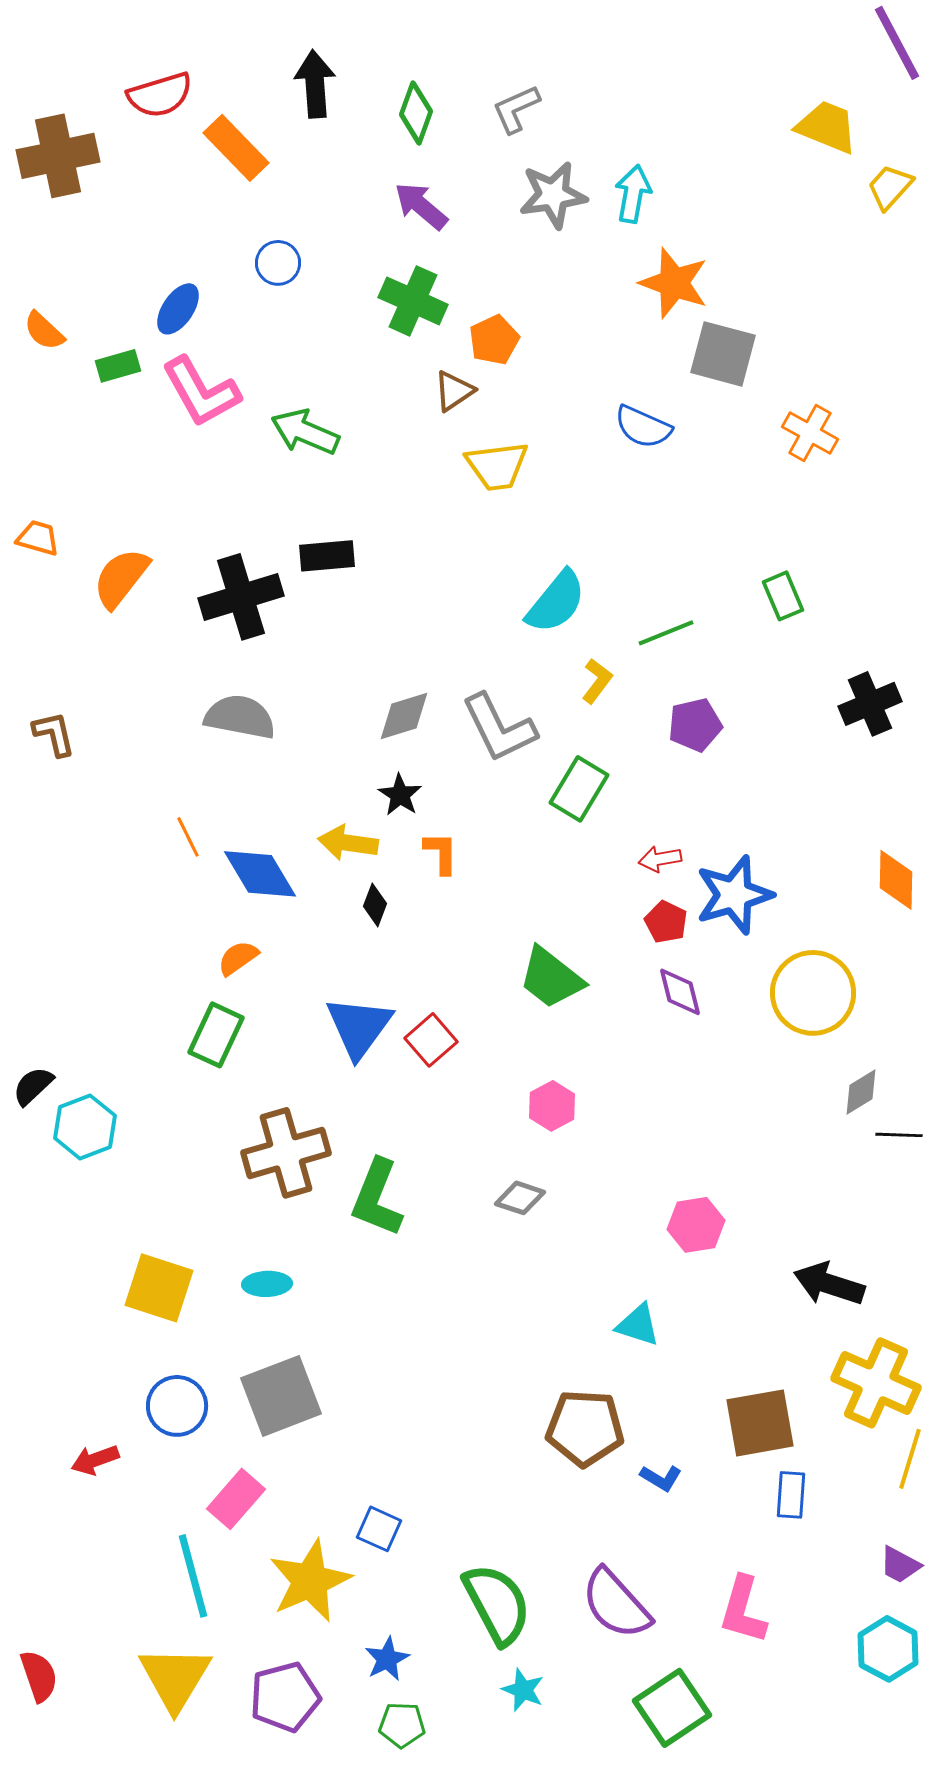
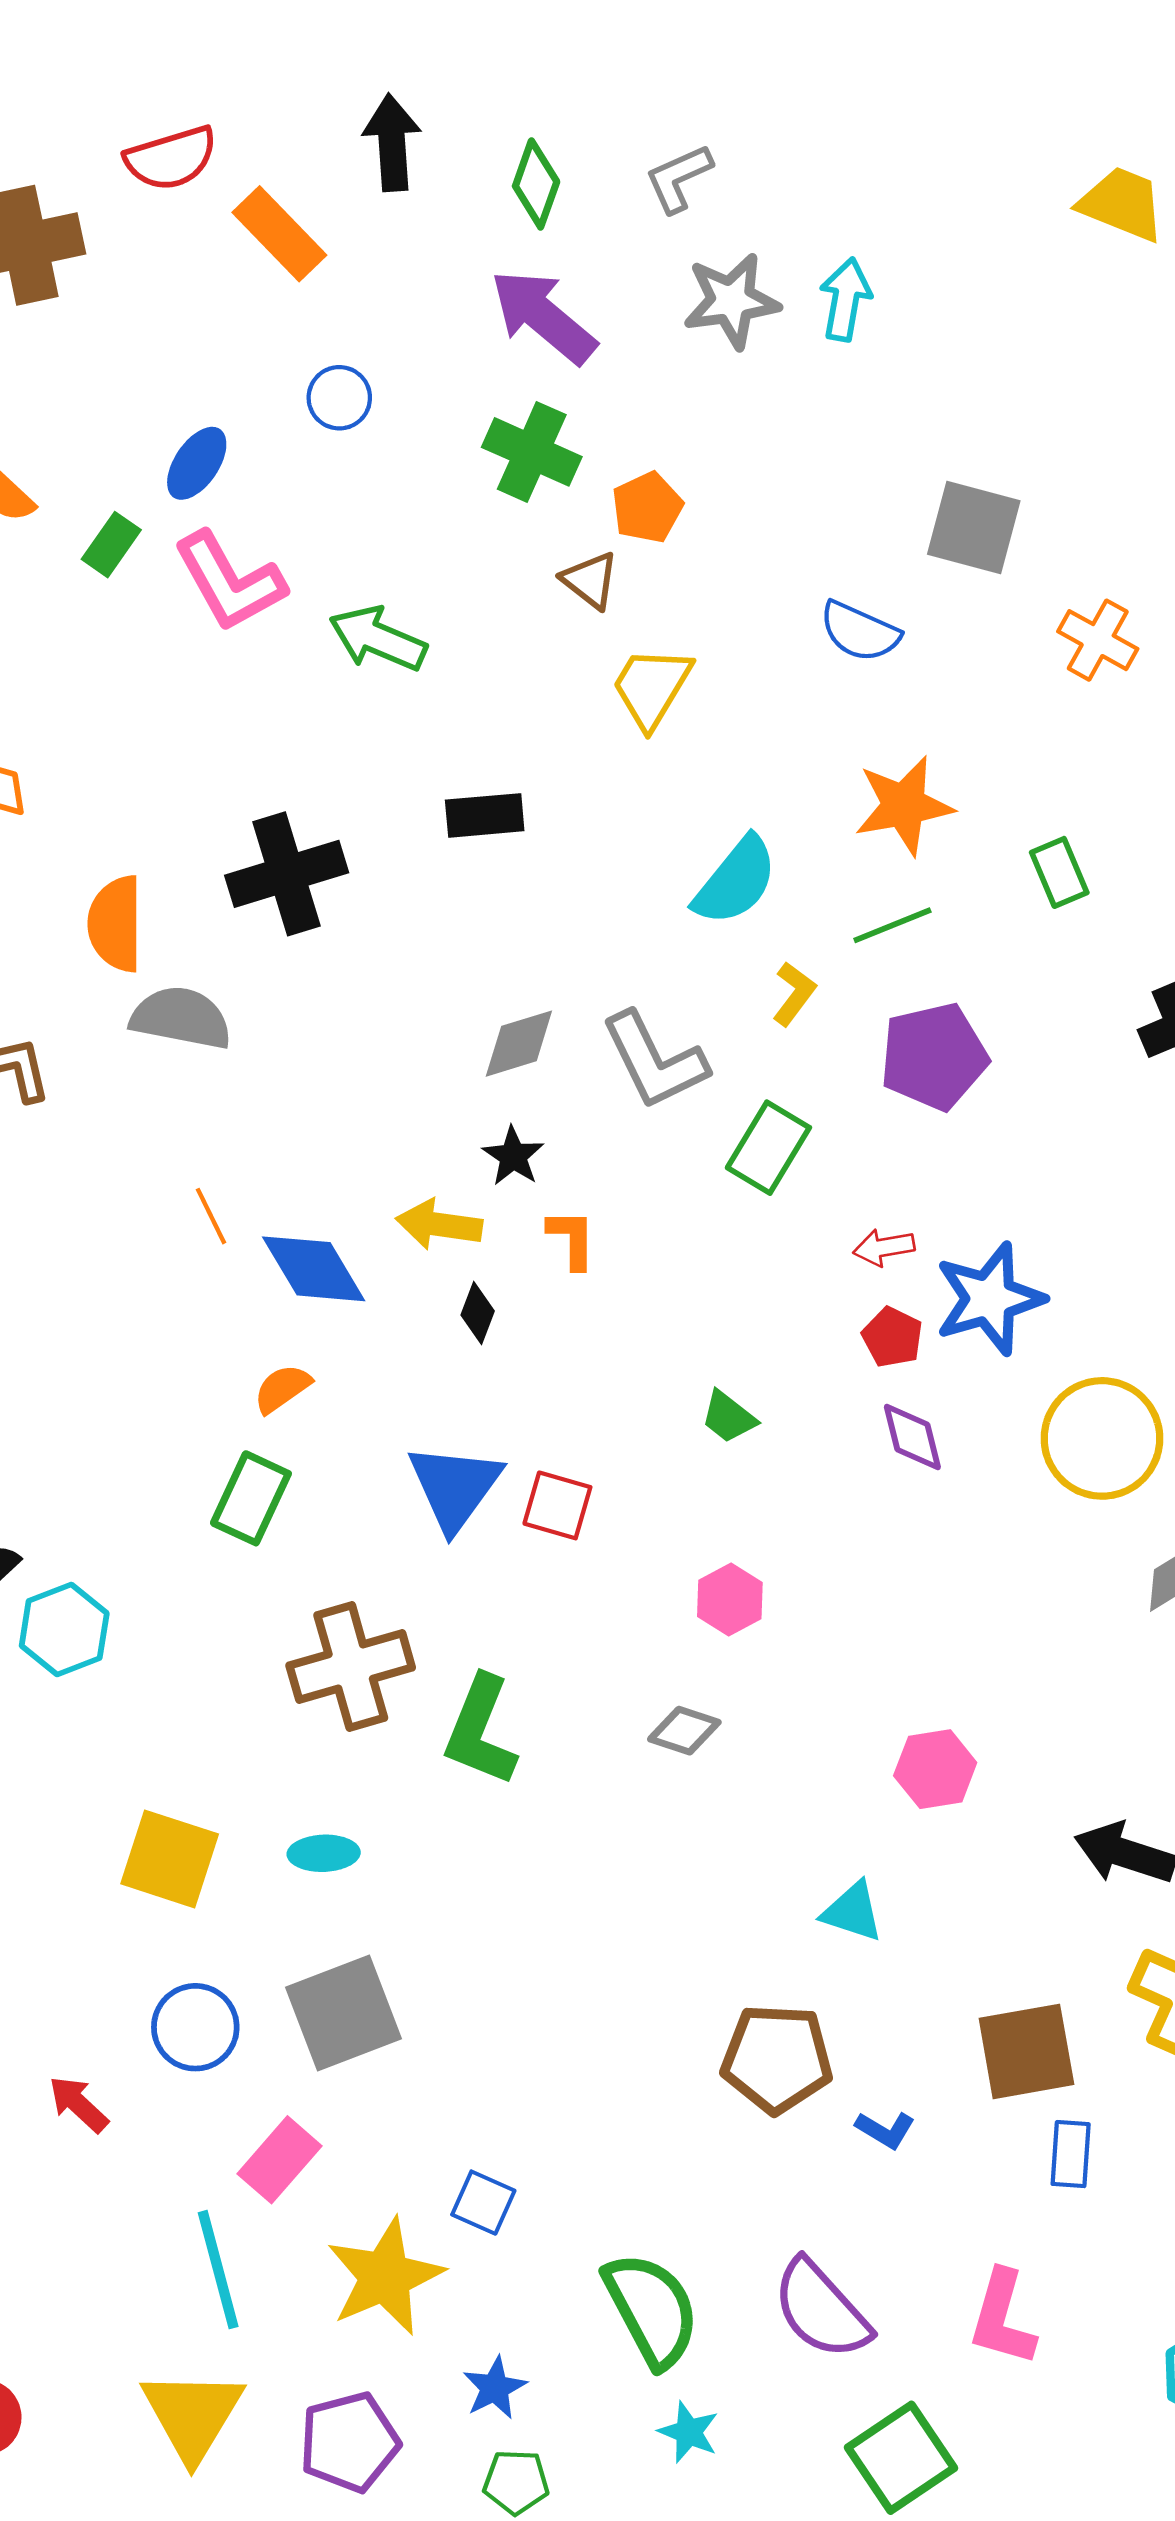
purple arrow: (421, 206) -> (543, 316), size x1.4
orange star: (674, 283) -> (904, 805), moved, turned -30
green rectangle: (118, 366) -> (111, 545), turned -39
brown triangle: (454, 391) -> (590, 580), turned -48
yellow trapezoid: (497, 466) -> (652, 687), turned 128
black rectangle: (327, 556) -> (485, 815), moved
orange semicircle: (121, 578) -> (115, 924), moved, turned -38
gray semicircle: (240, 717) -> (181, 1018), moved
purple pentagon: (695, 725) -> (934, 1056), size x1.4
green trapezoid: (551, 978) -> (728, 1417), size x0.6
red square: (431, 1040) -> (557, 1505), turned -33
red arrow: (95, 1460) -> (78, 2104), turned 63

